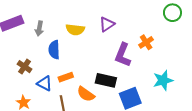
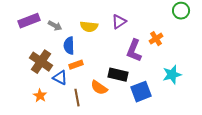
gray arrow: (39, 29) -> (55, 26), turned -72
brown cross: (25, 67) -> (41, 62), size x1.6
orange rectangle: (66, 77) -> (76, 65), moved

